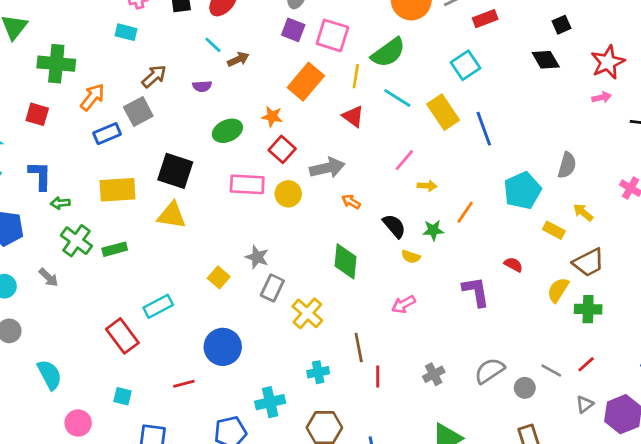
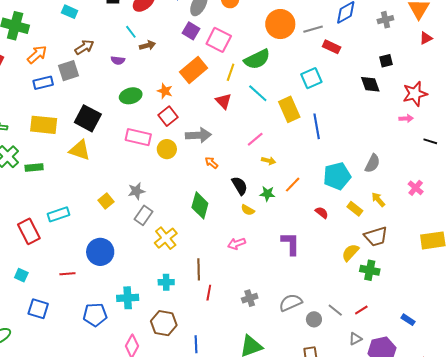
red rectangle: (485, 19) -> (332, 47), turned 36
gray star: (257, 257) -> (136, 191), turned 30
red semicircle: (513, 265) -> (322, 213), moved

